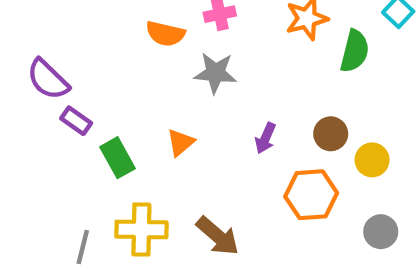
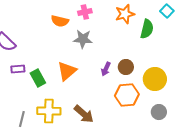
purple rectangle: (76, 121) -> (18, 69), moved, turned -40
brown circle: (331, 134) -> (126, 67), moved
orange triangle: (181, 142) -> (67, 71), size x1.5
yellow circle: (372, 160) -> (155, 79), size x1.5

